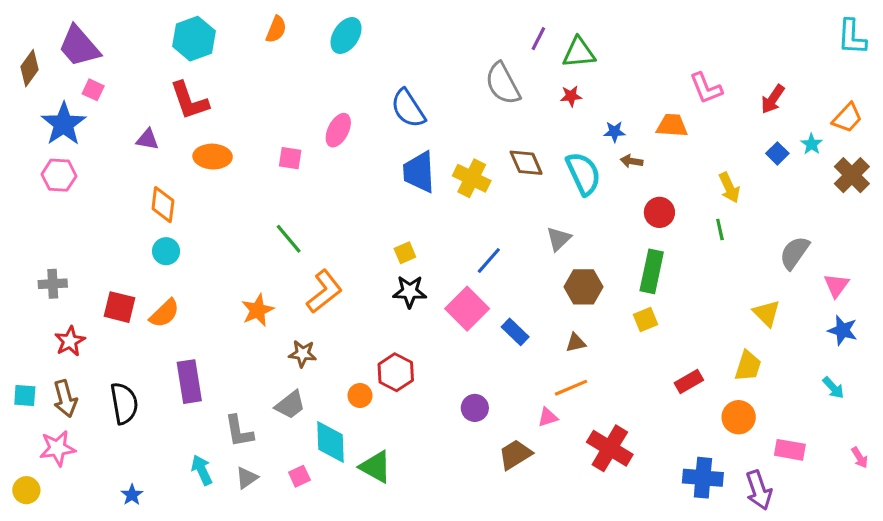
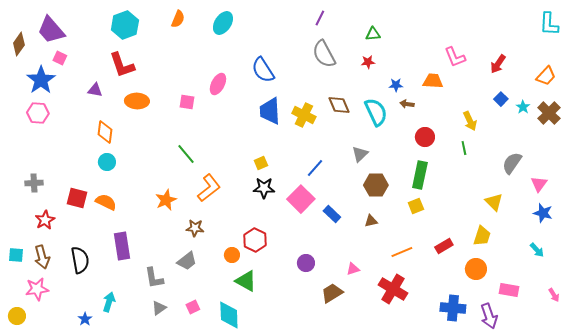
purple line: (538, 39) -> (320, 18), moved
green triangle: (579, 53) -> (373, 34), size x0.7
cyan star: (812, 144) -> (523, 107), moved
orange semicircle: (164, 313) -> (106, 202), turned -110
orange line: (571, 388) -> (402, 252), moved
cyan diamond: (331, 442) -> (229, 315), moved
green triangle: (376, 467) -> (246, 281), moved
cyan arrow: (202, 470) -> (109, 302), moved, turned 42

